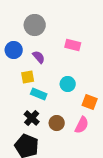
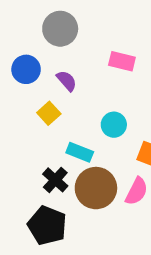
yellow square: (28, 77) -> (49, 113), turned -32
cyan rectangle: (39, 94) -> (80, 152), moved
brown circle: (57, 123) -> (96, 188), size x1.6

